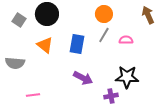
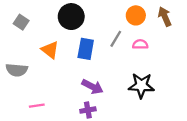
black circle: (47, 14) -> (71, 17), moved
orange circle: (104, 14) -> (136, 15), moved
purple cross: (111, 96) -> (88, 110), moved

